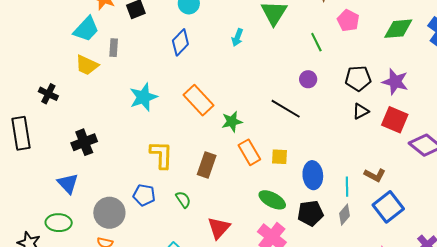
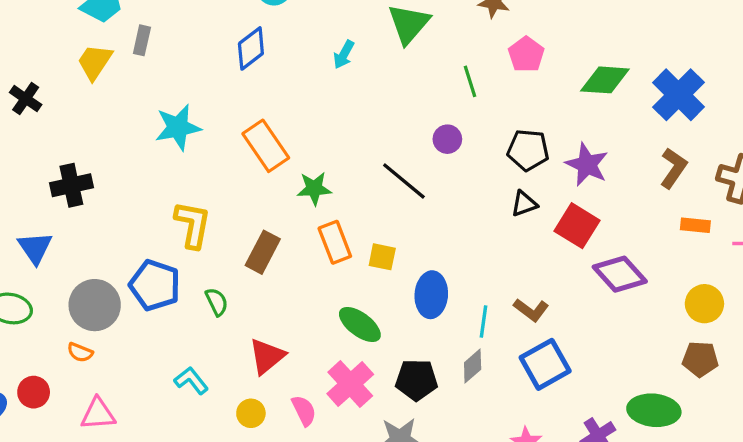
yellow trapezoid: (87, 65) -> (95, 62), turned 90
blue pentagon: (144, 195) -> (155, 285), size x1.4
black pentagon: (310, 213) -> (416, 380), moved

